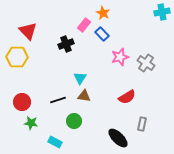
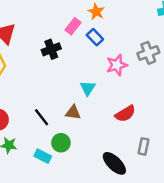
gray cross: (146, 63) -> (148, 53), moved, turned 36
cyan triangle: (80, 78) -> (88, 88), moved
black line: (58, 100) -> (42, 117), turned 70
cyan rectangle: (55, 142) -> (43, 156), moved

